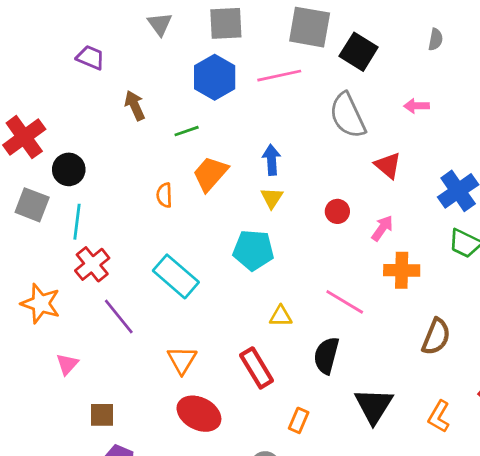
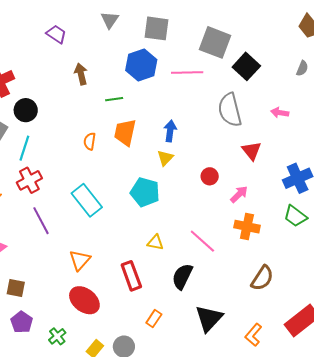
orange trapezoid: (210, 174) -> (125, 132), turned -40

